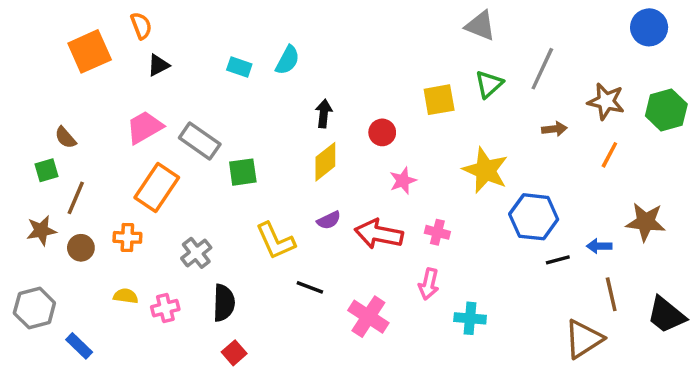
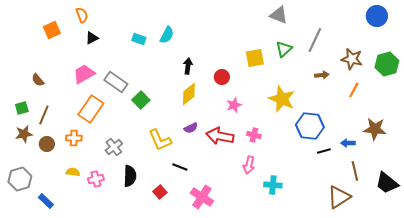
orange square: (90, 51) -> (52, 30), size x0.7
green square: (46, 170) -> (22, 108), moved
green square: (243, 172) -> (141, 100), turned -36
pink cross: (368, 317) -> (202, 197), moved
red square: (234, 353) -> (160, 192), moved

